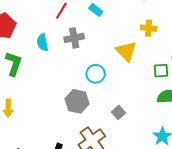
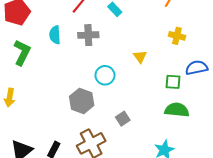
yellow cross: (149, 28) -> (177, 36), moved
yellow triangle: (126, 51) -> (140, 57), size x0.6

